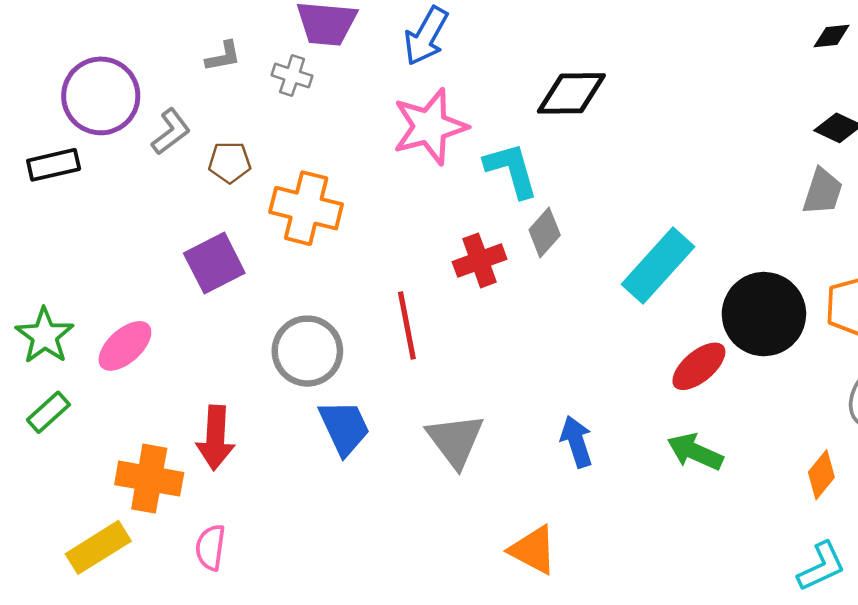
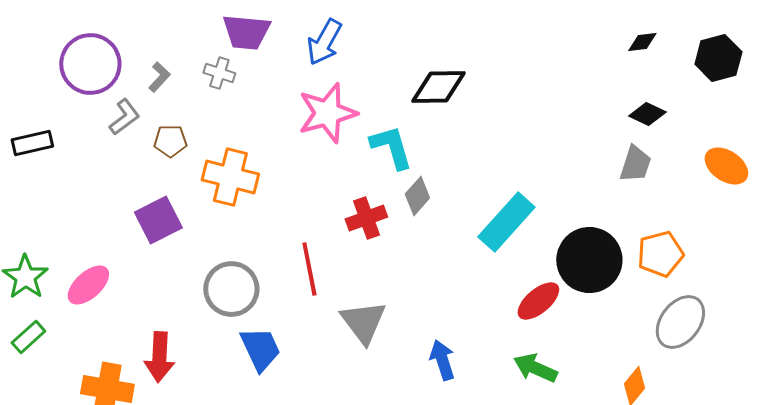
gray L-shape: (223, 56) -> (159, 77), moved, turned -36
purple circle: (101, 96) -> (90, 64), moved
gray triangle: (455, 440) -> (363, 322), moved

